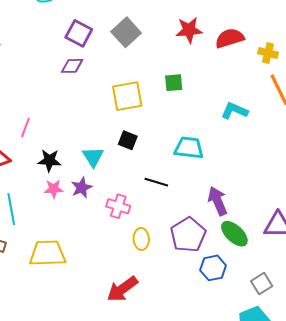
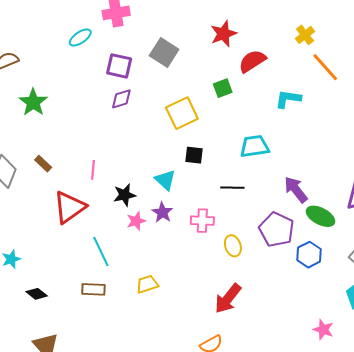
red semicircle: (230, 38) -> (252, 61), moved
yellow cross: (268, 53) -> (305, 35), turned -36
yellow trapezoid: (48, 253) -> (147, 284), size x0.6

